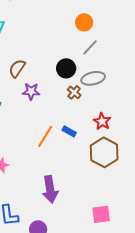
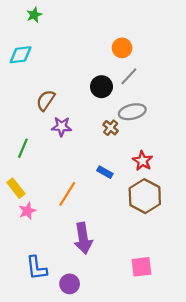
black circle: (66, 68) -> (101, 87), moved
orange line: (45, 136) -> (67, 194), moved

